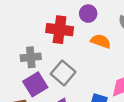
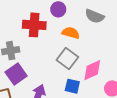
gray square: (63, 73) -> (67, 59), moved

